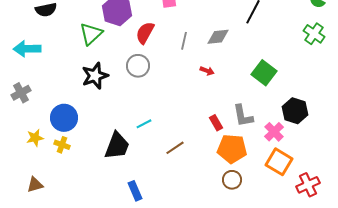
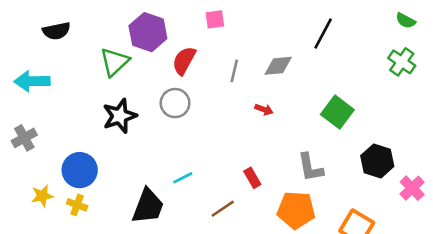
red rectangle: (216, 123) -> (252, 178), moved
pink cross: (274, 132) -> (412, 188), moved

